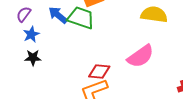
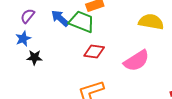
blue star: (31, 34) -> (23, 39), moved
red diamond: (99, 71) -> (94, 52), moved

